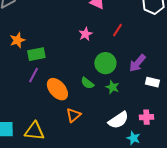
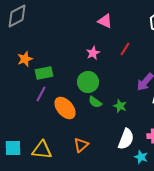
green circle: (105, 63) -> (88, 82), moved
orange triangle: (73, 115) -> (81, 145), moved
white semicircle: (118, 120) -> (126, 139), turned -35

